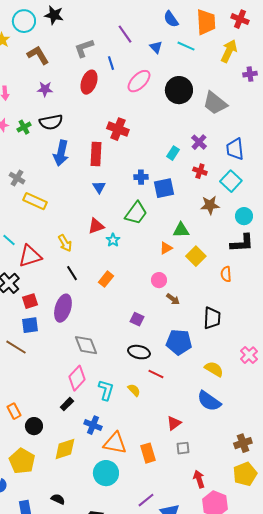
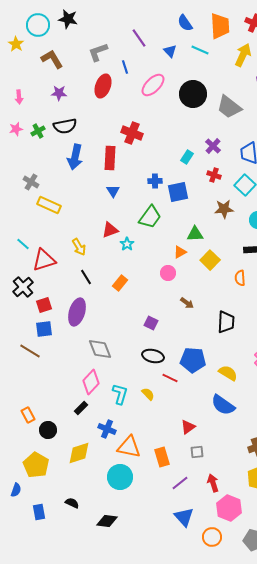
pink circle: (159, 280) -> (168, 273), moved
blue pentagon: (179, 342) -> (193, 360), moved
purple line: (146, 500) -> (180, 483), moved

